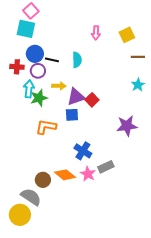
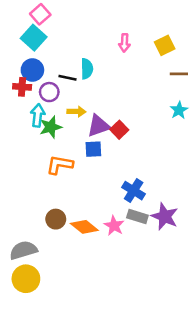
cyan square: (26, 29) -> (34, 38), turned 30
blue circle: (35, 54) -> (32, 70), moved
cyan semicircle: (77, 60) -> (87, 69), moved
purple star: (127, 126) -> (165, 217), moved, turned 30
blue cross: (83, 151) -> (134, 191), moved
gray rectangle: (106, 167) -> (137, 217), turned 42
brown circle: (43, 180) -> (56, 219), moved
gray semicircle: (31, 197) -> (23, 250), moved, turned -50

